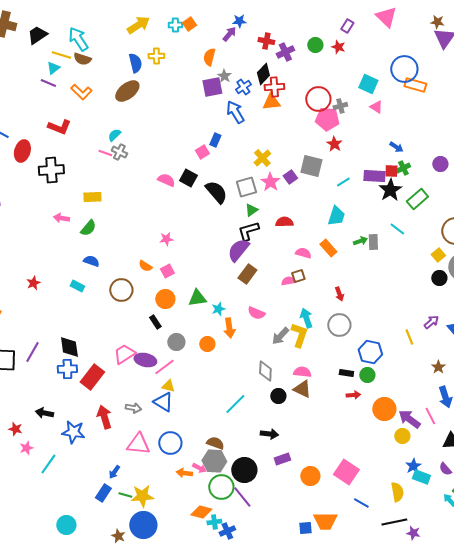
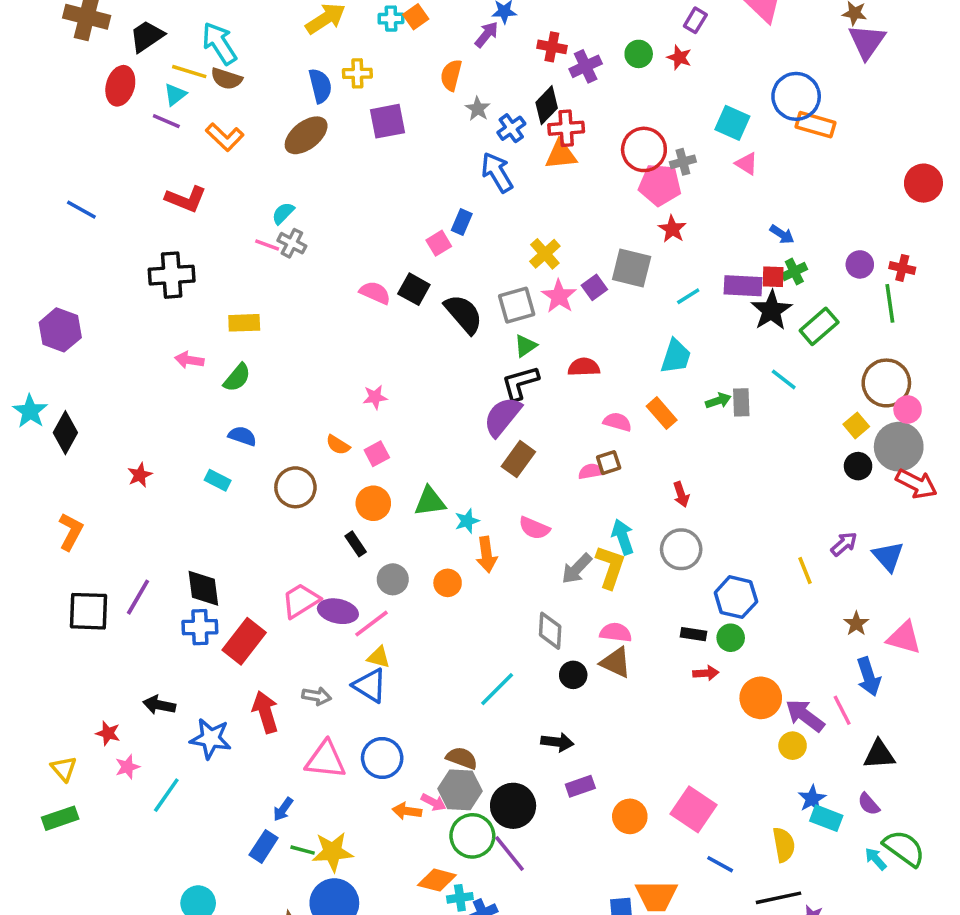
purple square: (212, 87) -> (387, 121), moved
red ellipse: (22, 151) -> (120, 86), moved

